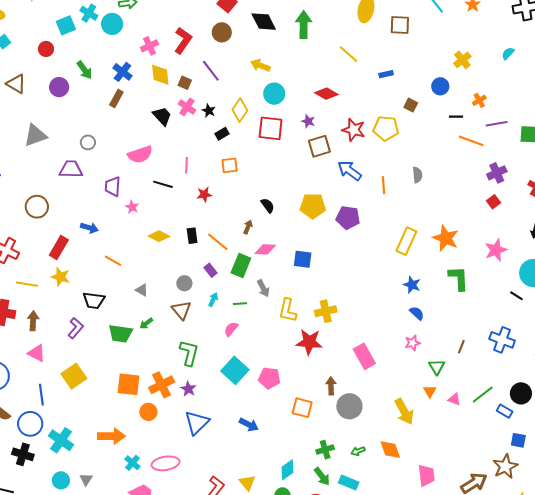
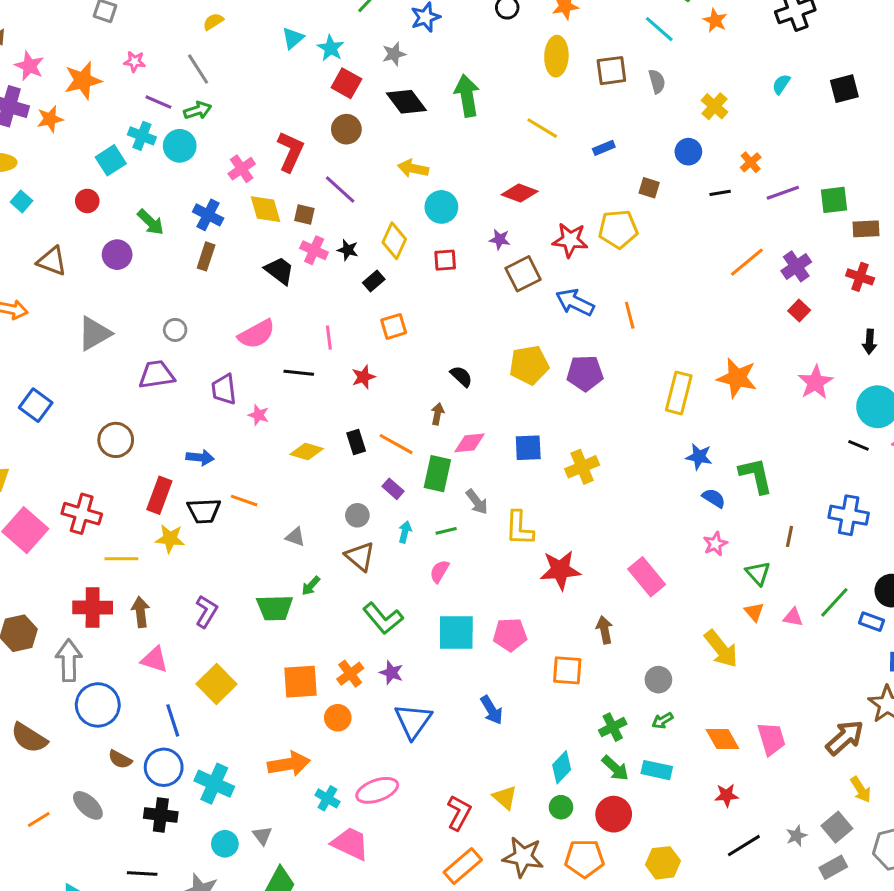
red square: (271, 128) -> (445, 260), size x0.6
orange line: (471, 141) -> (747, 262), moved, turned -50
gray semicircle: (417, 175) -> (657, 81), moved
green L-shape: (459, 278) -> (756, 476), moved
black trapezoid: (94, 300) -> (204, 511), moved
yellow cross: (326, 311) -> (582, 467), moved
green L-shape: (189, 353) -> (383, 618), turned 136
cyan square: (235, 370) -> (456, 632), turned -32
orange cross: (162, 385) -> (350, 674), size x0.7
gray circle: (349, 406) -> (658, 680), moved, size x0.7
blue arrow: (249, 425) -> (492, 710), turned 42
orange diamond: (390, 450) -> (723, 739), moved

